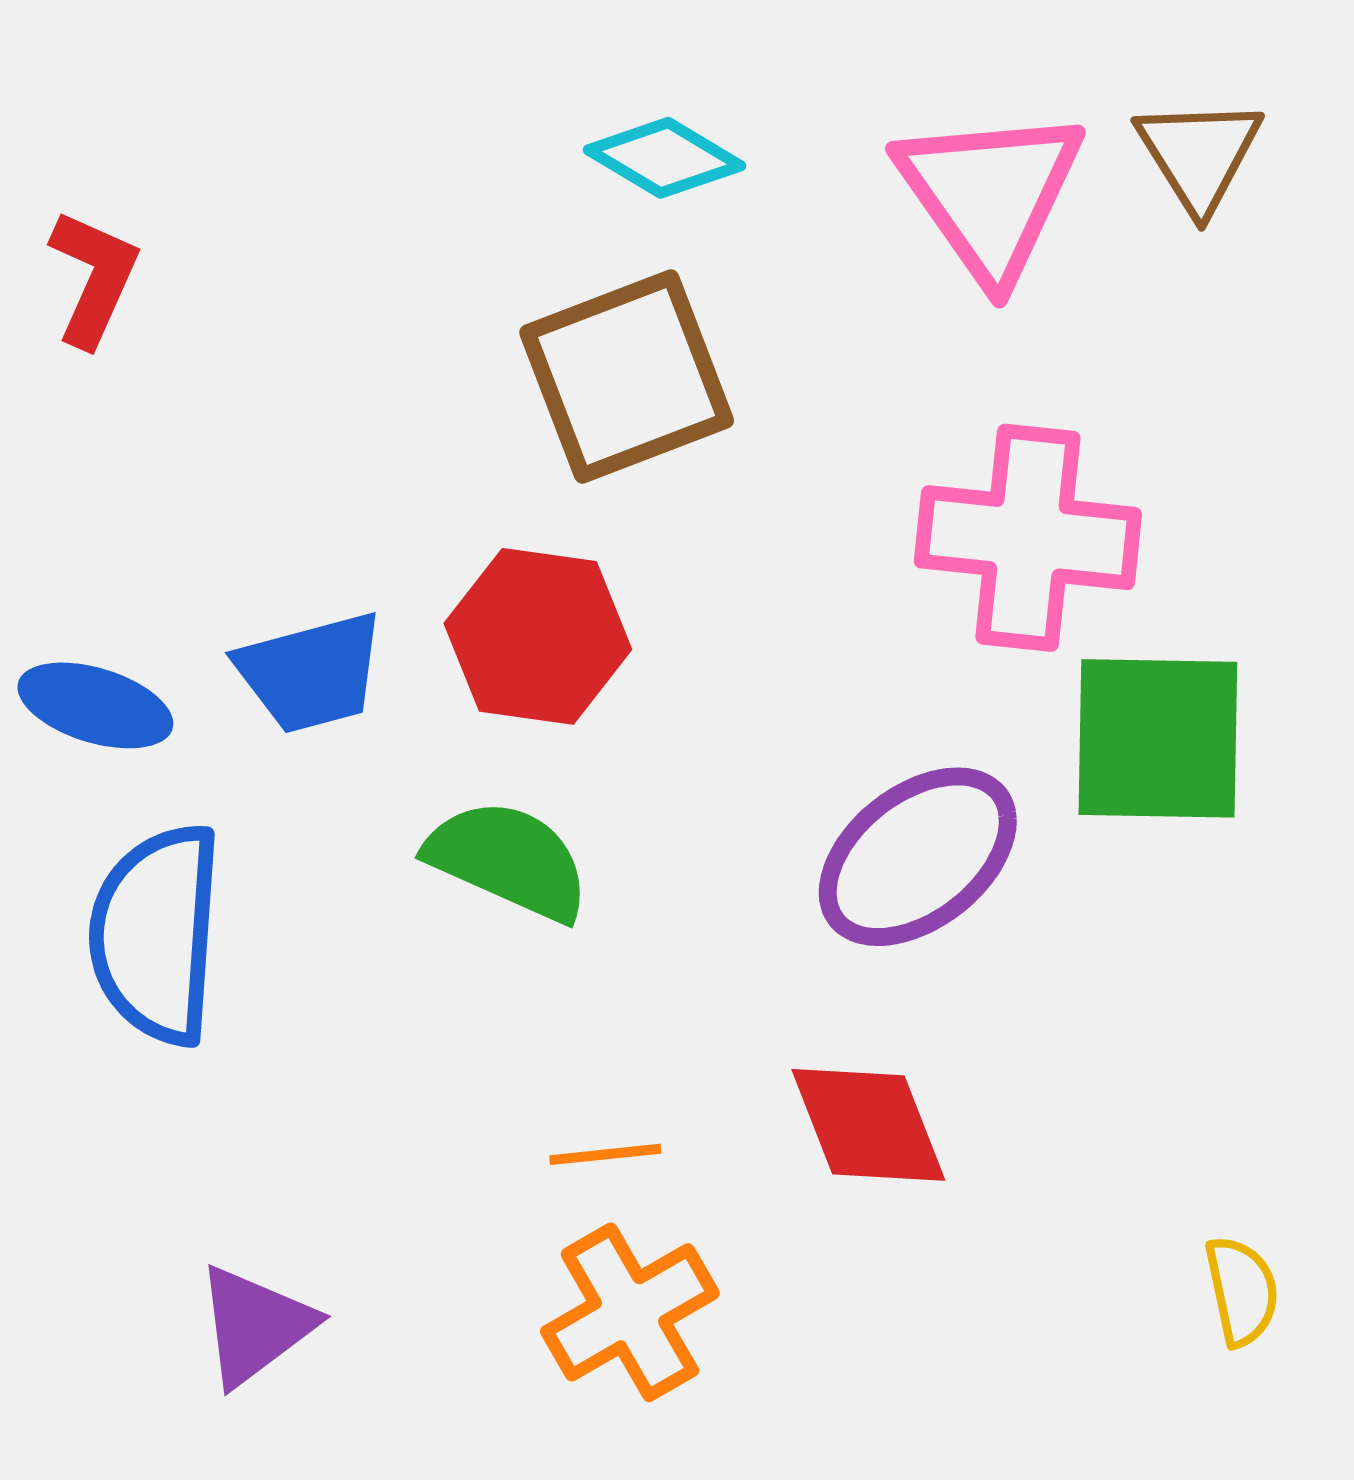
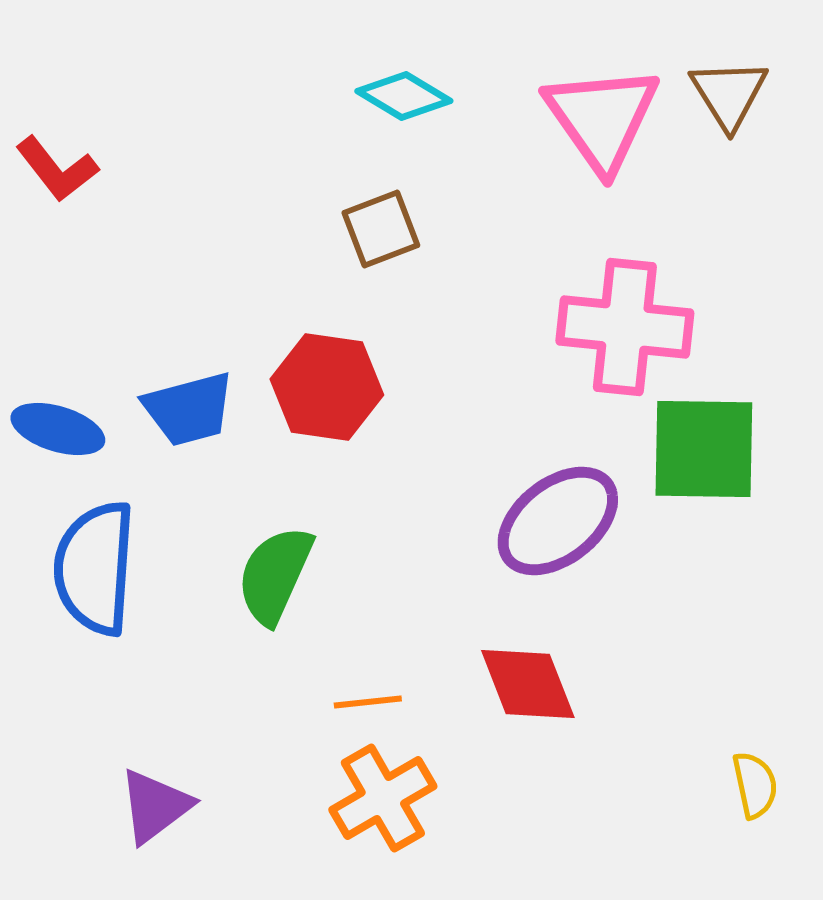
red L-shape: (94, 278) -> (57, 169), turned 118
brown square: (627, 377) -> (381, 229), size x0.6
green semicircle: (508, 860) -> (275, 575), moved, turned -90

